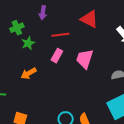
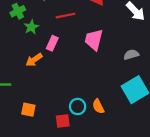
pink rectangle: (57, 56) -> (52, 43), moved

